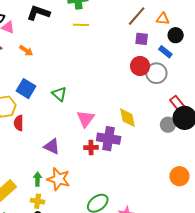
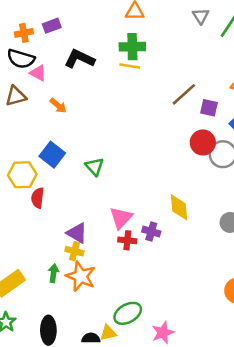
brown line: (137, 16) -> (184, 94), moved
yellow line: (81, 25) -> (130, 66), moved
pink triangle: (86, 119) -> (121, 218), moved
purple cross: (109, 139) -> (151, 232), size x0.6
yellow cross: (38, 201) -> (74, 251), moved

